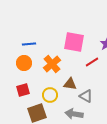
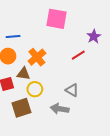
pink square: (74, 42) -> (57, 19), moved
brown triangle: (70, 84) -> (23, 74), moved

